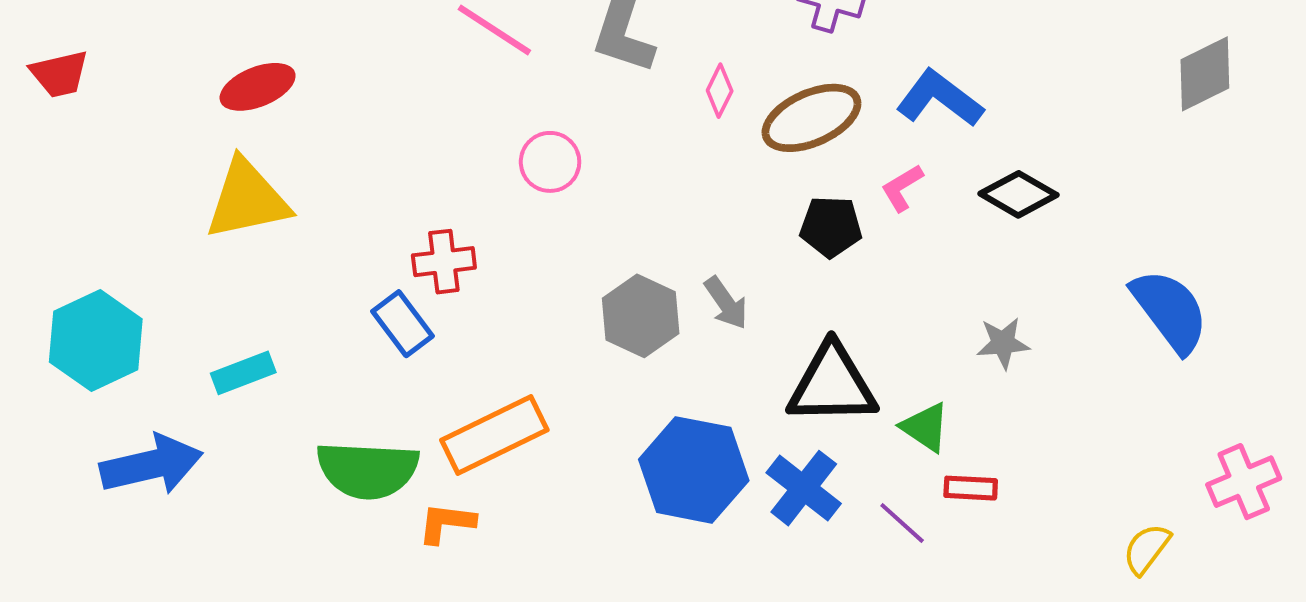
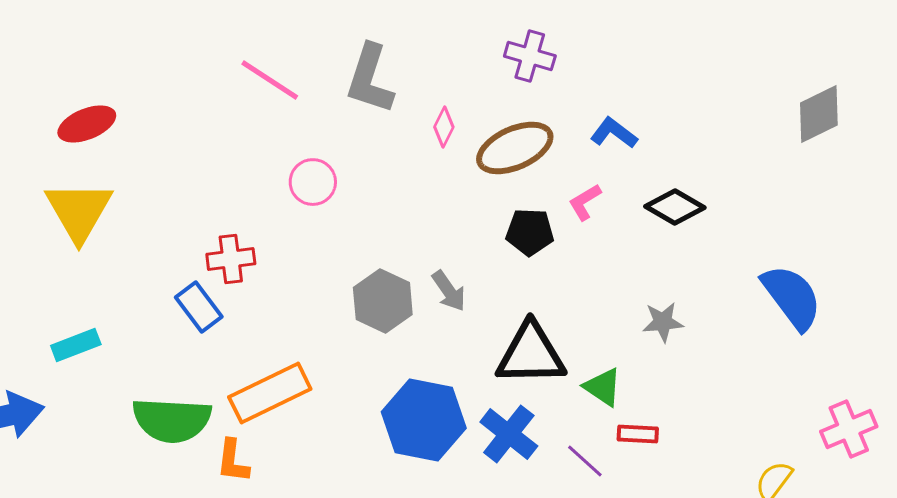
blue L-shape: (940, 98) -> (614, 133), size x0.7
yellow triangle: (247, 199) -> (79, 211), turned -48
orange L-shape: (446, 523) -> (233, 461), turned -90

